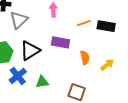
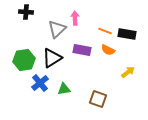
gray triangle: (19, 20) -> (57, 29), moved
orange line: (84, 23) -> (105, 31), turned 40
orange semicircle: (85, 58) -> (108, 50), moved, turned 128

